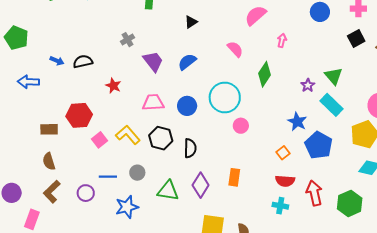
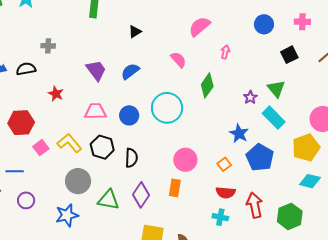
black square: (356, 39) -> (289, 55), moved
gray cross: (128, 40) -> (48, 46), moved, turned 32
pink circle: (241, 126) -> (185, 160), moved, size x1.5
gray circle: (137, 173) -> (78, 181), size x1.6
blue line: (108, 177) -> (15, 171), moved

